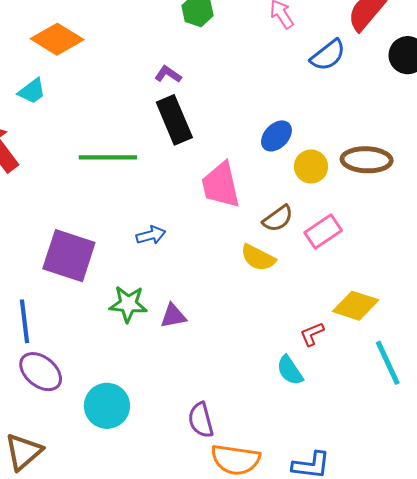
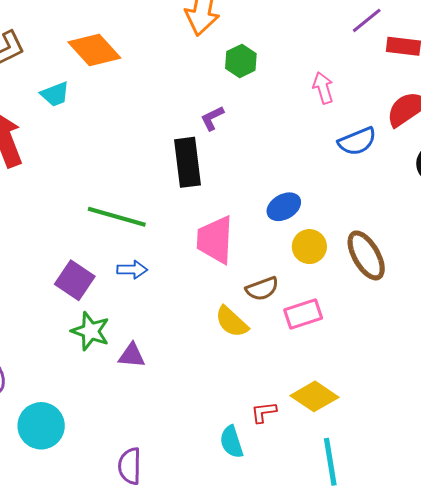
purple L-shape: (168, 74) -> (212, 118), moved, turned -76
green line: (108, 157) -> (117, 217), moved
brown ellipse: (367, 160) -> (366, 255), turned 42
purple square: (69, 256) -> (75, 280), moved, size x0.7

